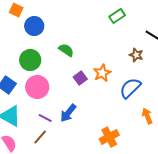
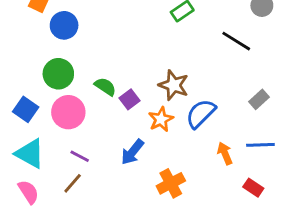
green semicircle: (66, 50) -> (105, 87), moved
brown star: (136, 55) -> (174, 85), moved, size x1.5
orange star: (102, 73) -> (161, 119), moved
blue arrow: (68, 113) -> (132, 152), moved

